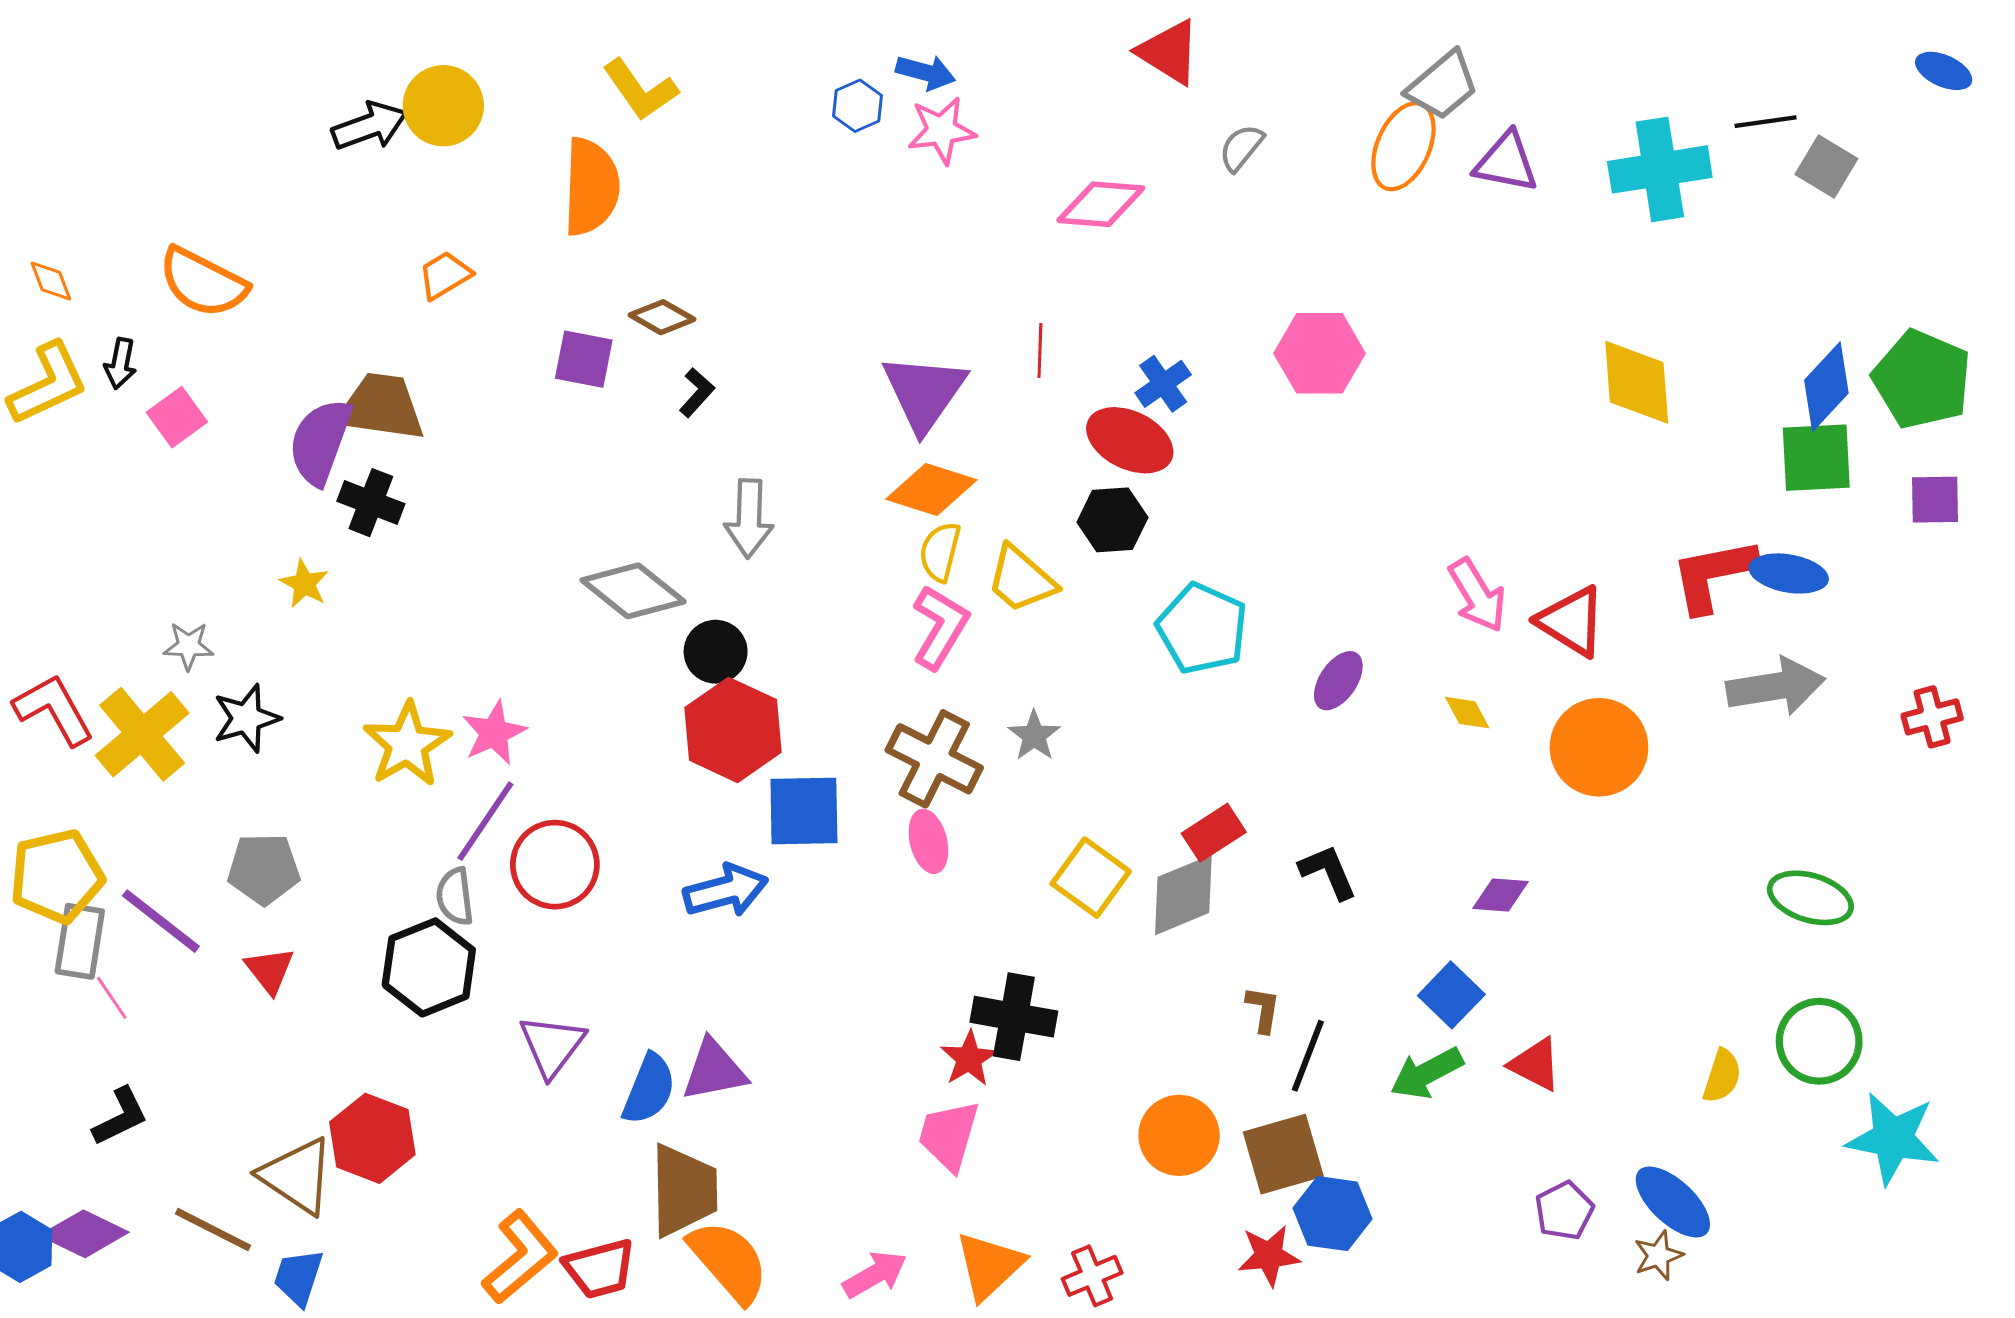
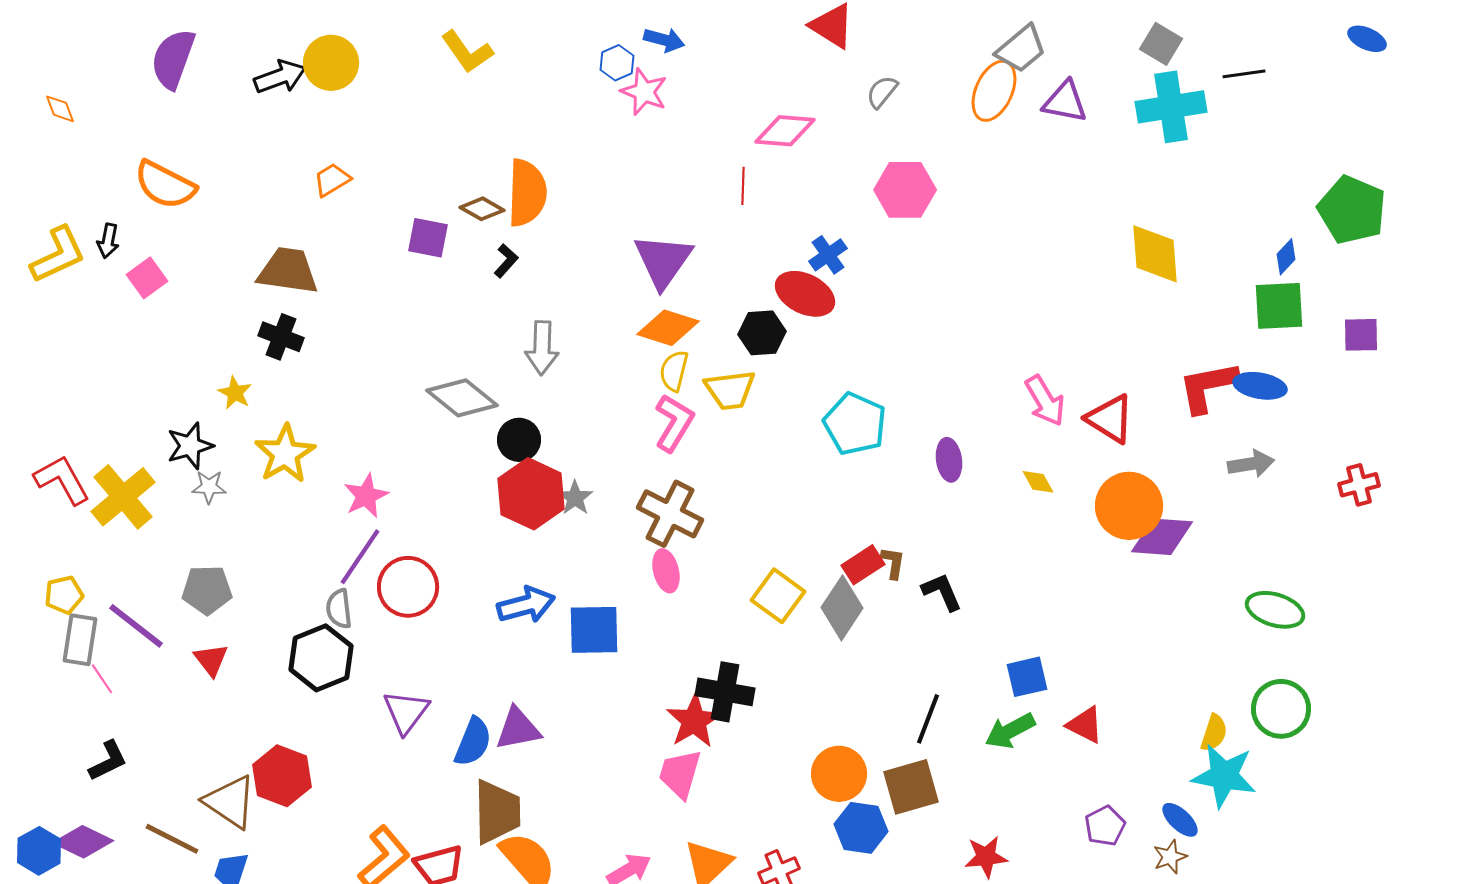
pink star: (942, 130) -> (644, 92), moved, turned 30
gray square: (1826, 167) -> (1161, 44), moved
orange semicircle: (591, 187) -> (527, 193), moved
orange diamond: (51, 281) -> (60, 109), moved
red line: (1040, 350) -> (743, 186), moved
pink hexagon: (1319, 353) -> (905, 190), moved
green pentagon: (1922, 379) -> (1352, 210), moved
blue diamond: (1826, 387) -> (1286, 257), size x0.6
purple semicircle: (320, 442) -> (173, 59), moved
black hexagon: (1112, 520) -> (762, 333), moved
yellow trapezoid: (1021, 579) -> (730, 390), turned -48
gray star: (188, 646) -> (209, 487), moved
purple ellipse: (1338, 681) -> (949, 460), turned -42
gray arrow: (1776, 686) -> (1251, 464), size x0.7
black star: (246, 718) -> (190, 446), moved
gray star: (1034, 736) -> (575, 498), moved
yellow star: (407, 744) -> (285, 454), moved
blue square: (804, 811) -> (594, 630), moved
yellow pentagon: (57, 876) -> (64, 595), size x0.6
gray diamond: (1183, 895) -> (842, 608), turned -34
purple diamond: (1501, 895) -> (1162, 537), moved, size x1.6
blue square: (1451, 995) -> (1027, 677), turned 33
brown L-shape: (1263, 1009) -> (893, 563), moved
red star: (969, 1059) -> (694, 721), size x1.4
cyan star: (1893, 1138) -> (1224, 776), moved
blue ellipse: (1673, 1202) -> (1180, 820), size x0.7
blue hexagon: (1333, 1214) -> (861, 828), moved
red star: (1269, 1256) -> (986, 857), moved

